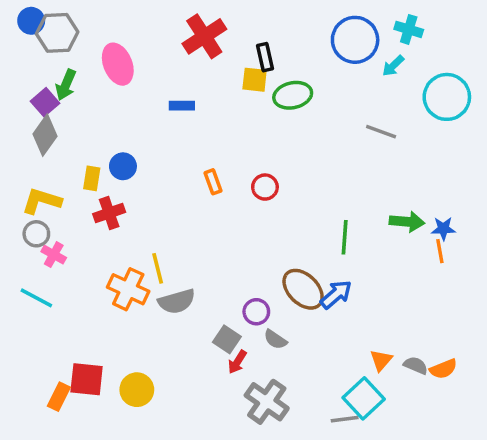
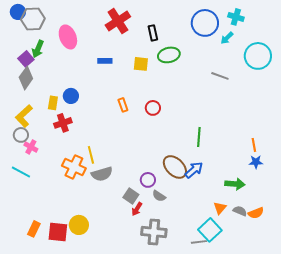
yellow square: (255, 80) -> (141, 64), moved
yellow L-shape: (42, 201) -> (24, 116), turned -60
green arrow: (407, 222) -> (235, 184), moved
blue star: (443, 229) -> (256, 162), moved
red square: (87, 379) -> (58, 232), moved
gray cross: (267, 402) -> (154, 232), turned -30

